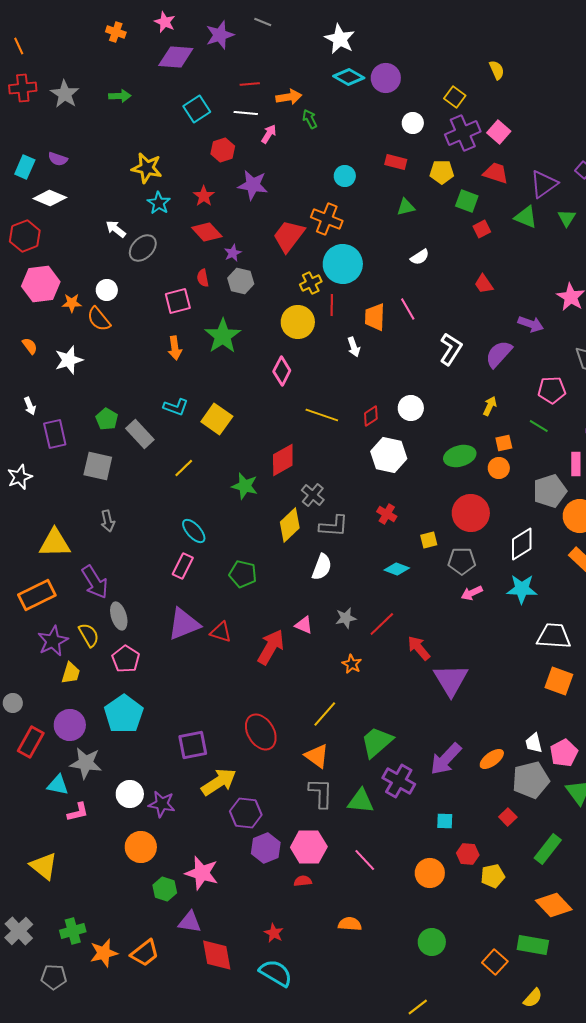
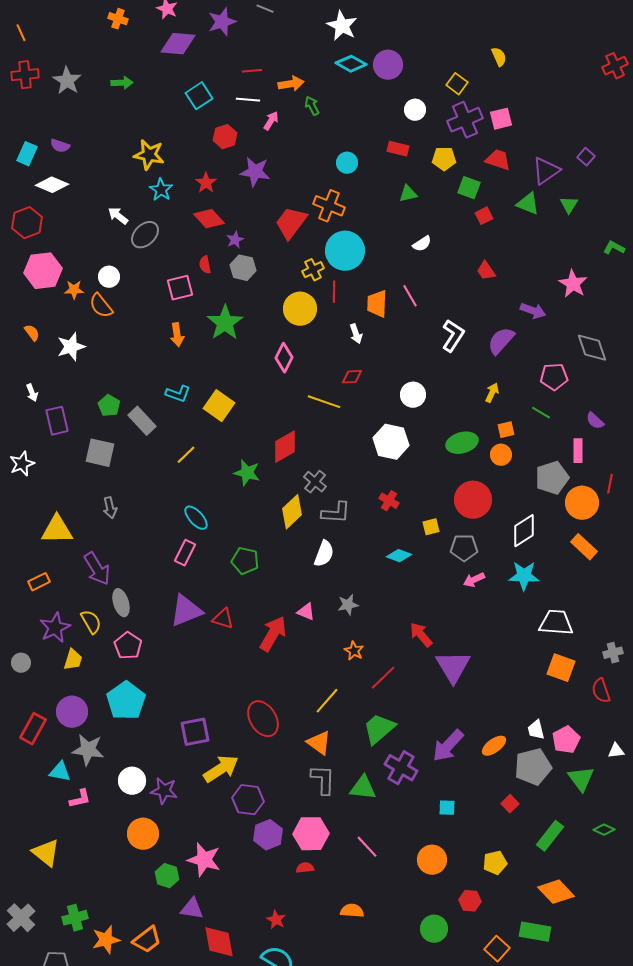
pink square: (499, 132) -> (501, 119), turned 35
red diamond: (371, 416) -> (352, 377), moved, turned 30
orange rectangle: (37, 595) -> (39, 582), size x0.6
red line: (382, 624) -> (383, 678), moved
gray circle: (13, 703) -> (21, 663), moved
red hexagon: (468, 854) -> (470, 901), moved

